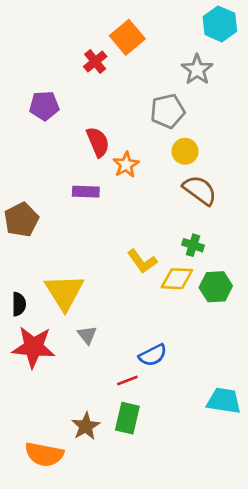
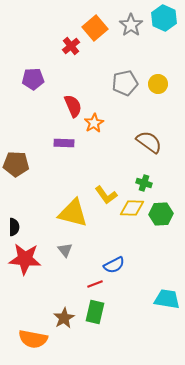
gray star: (197, 70) -> (131, 25), moved
yellow circle: (185, 151) -> (158, 84), moved
brown pentagon: (21, 220) -> (16, 164), turned 30
yellow triangle: (64, 292) -> (73, 213), moved, turned -44

